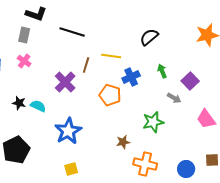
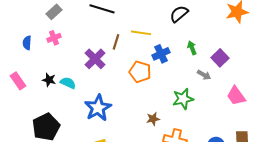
gray rectangle: (24, 35) -> (54, 12), turned 35
pink cross: (24, 61) -> (54, 38), turned 32

